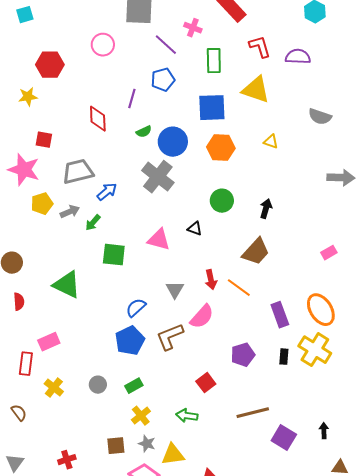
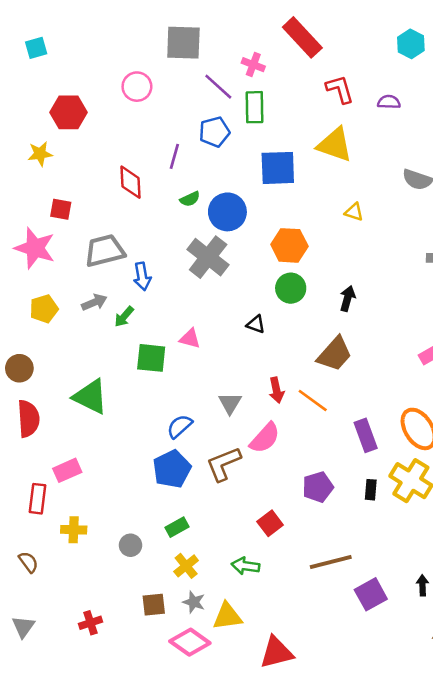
purple semicircle: (298, 57) -> (389, 102), size x0.7
green rectangle: (214, 61) -> (255, 107), moved
orange hexagon: (221, 148) -> (289, 245), moved
blue arrow: (107, 192) -> (142, 276), turned 120
yellow pentagon: (42, 204) -> (44, 309), moved
pink triangle: (159, 240) -> (190, 339), moved, size x0.7
red semicircle: (19, 302) -> (28, 419), size x1.6
gray circle: (98, 385) -> (130, 545), moved
yellow cross: (54, 388) -> (74, 530), turned -36
purple square: (284, 438) -> (371, 594), turned 30

